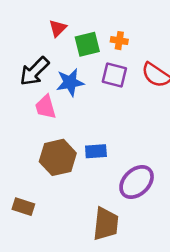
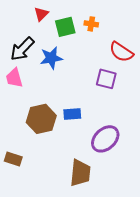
purple square: (114, 75) -> (106, 79), moved
pink trapezoid: (45, 107) -> (14, 78), moved

